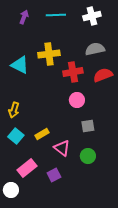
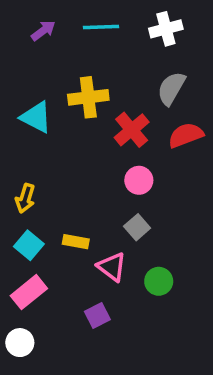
purple arrow: (24, 17) -> (43, 31), turned 32
gray semicircle: (95, 49) -> (171, 88), turned -48
red cross: (73, 72) -> (132, 130), turned -30
gray square: (88, 126) -> (137, 227), moved, turned -32
yellow rectangle: (42, 134) -> (76, 242), turned 40
pink rectangle: (27, 168) -> (29, 292), moved

